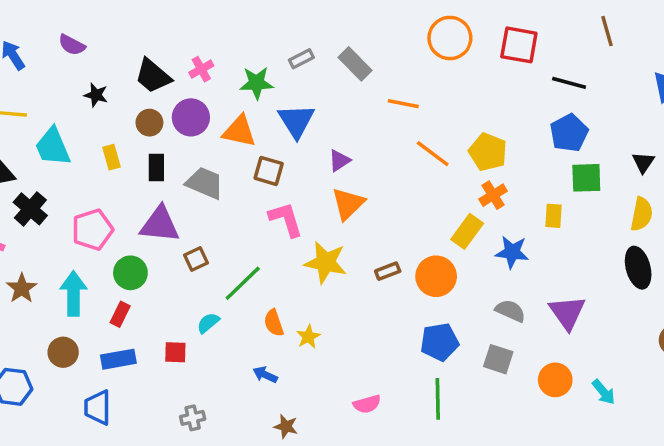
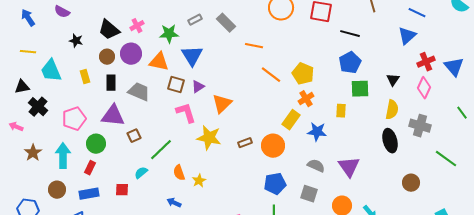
purple triangle: (339, 161) -> (198, 87), moved

